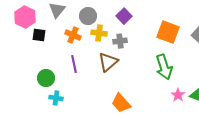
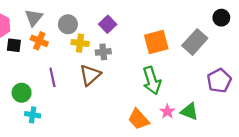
orange square: (168, 32) -> (156, 42), turned -35
orange cross: (73, 35) -> (39, 41), moved
orange trapezoid: (121, 103) -> (139, 119), moved

